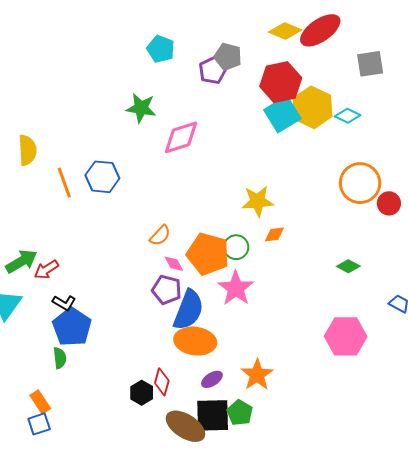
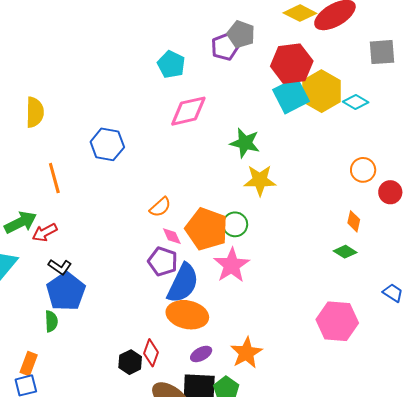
cyan pentagon: (161, 49) -> (171, 64), moved
green star: (141, 108) -> (245, 143), moved
orange line: (64, 183) -> (54, 178), moved
orange circle: (360, 183) -> (363, 170), size x0.6
orange diamond: (274, 234) -> (354, 221), moved, turned -75
orange rectangle: (40, 402) -> (29, 364), turned 50

